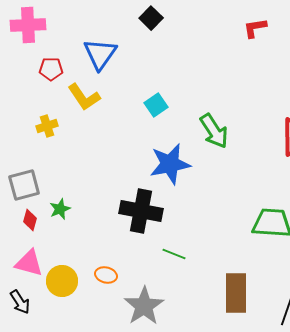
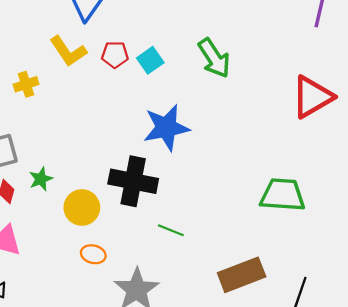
red pentagon: (51, 69) -> (115, 55), moved
green arrow: (214, 131) -> (214, 58), moved
yellow circle: (62, 281) -> (82, 207), moved
brown rectangle: (236, 293) -> (242, 275), turned 69

